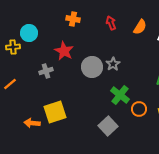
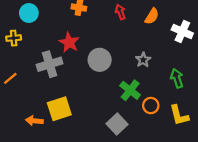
cyan circle: (29, 33) -> (29, 13), moved
gray star: (113, 64) -> (143, 60), moved
gray cross: (46, 71) -> (50, 64), size x1.6

